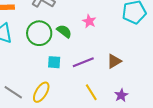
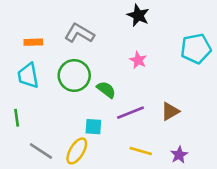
green semicircle: (64, 31) -> (106, 90), moved
cyan square: (54, 62) -> (93, 127), moved
yellow line: (91, 92) -> (141, 151), turned -42

